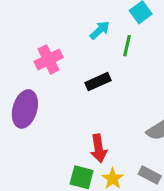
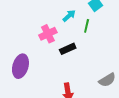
pink cross: (49, 59) -> (48, 34), moved

